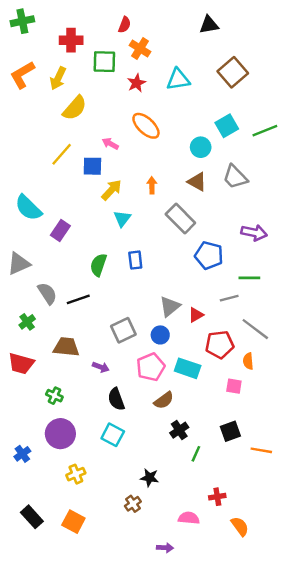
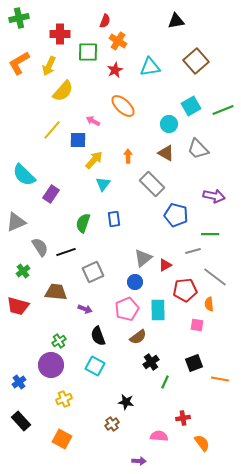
gray square: (123, 330) -> (93, 272), moved
cyan rectangle: (188, 368) -> (158, 310), turned 70
green cross: (54, 396) -> (59, 341), moved, turned 32
black rectangle: (32, 517) -> (21, 421), moved

